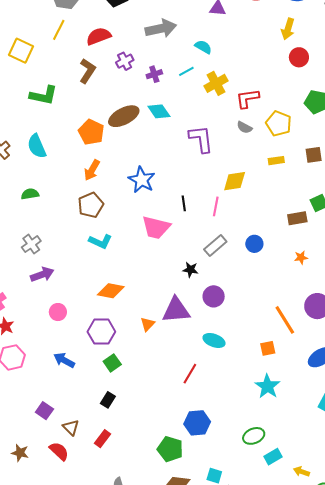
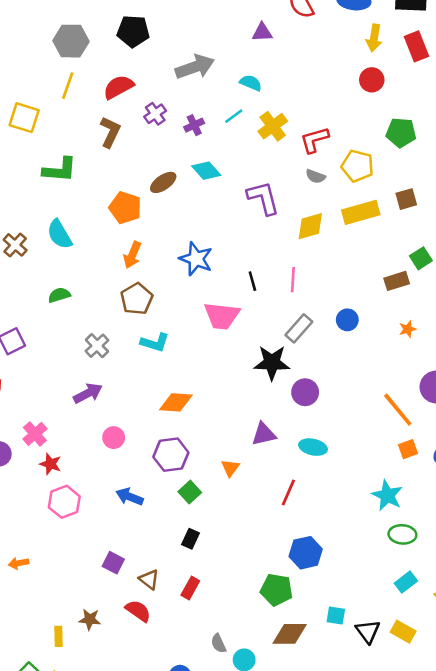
yellow arrow: (288, 29) -> (374, 38), moved
brown ellipse: (124, 116) -> (163, 182), size x0.7
yellow rectangle: (276, 161) -> (361, 212), size x1.8
yellow diamond: (235, 181) -> (310, 226), moved
gray cross: (31, 244) -> (97, 346), moved
black star: (190, 270) -> (272, 363), size x1.8
purple triangle: (176, 310) -> (264, 434), moved, size x0.7
orange triangle: (148, 324) -> (230, 468), moved
orange square: (268, 348) -> (408, 449), moved
green ellipse: (254, 436) -> (402, 534), moved, turned 35

